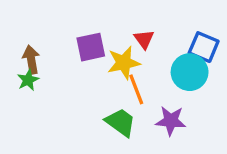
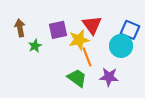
red triangle: (144, 39) -> (92, 25), size x1.5
brown arrow: (31, 60) -> (20, 28), moved
green star: (28, 80) -> (35, 46), moved

